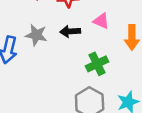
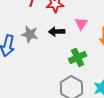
pink triangle: (101, 21) -> (81, 24), turned 40

